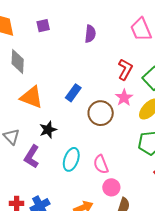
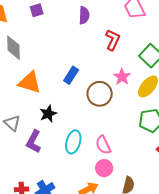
red L-shape: (125, 69) -> (113, 40), moved
pink circle: (111, 187) -> (104, 168), moved

